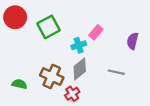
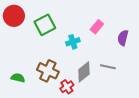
pink rectangle: (96, 32) -> (97, 27), moved
gray diamond: (80, 69) -> (84, 72), moved

